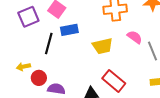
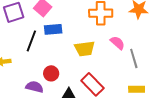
red circle: (39, 78) -> (51, 73), moved

